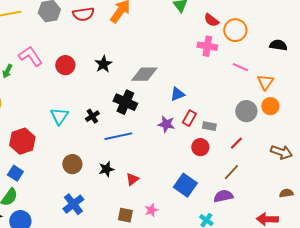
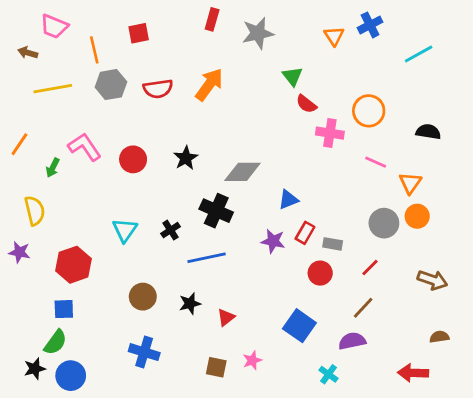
red semicircle: (211, 20) -> (306, 104), moved
blue square: (15, 173) -> (64, 309), turned -35
blue cross: (73, 204) -> (144, 352), turned -35

